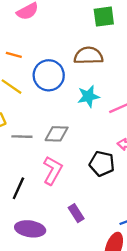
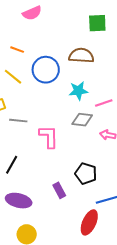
gray diamond: (57, 134) -> (82, 120), moved
black pentagon: (102, 164) -> (86, 174), moved
pink L-shape: (53, 170) -> (49, 137), moved, turned -35

